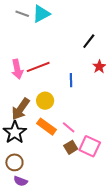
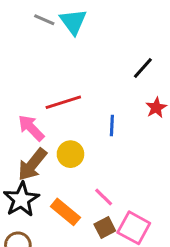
cyan triangle: (41, 14) -> (73, 22), turned -42
pink arrow: (17, 69) -> (31, 128), moved, turned 144
orange rectangle: (47, 127) -> (65, 212), moved

